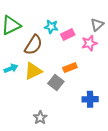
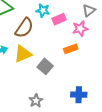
orange rectangle: (70, 68) -> (71, 49), moved
blue cross: (90, 99) -> (79, 95), moved
gray star: (40, 118) -> (36, 101), moved

